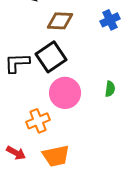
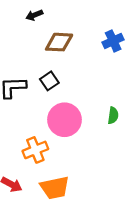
black square: (51, 57) -> (49, 81), size x0.6

